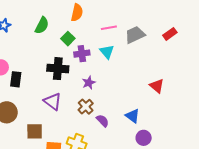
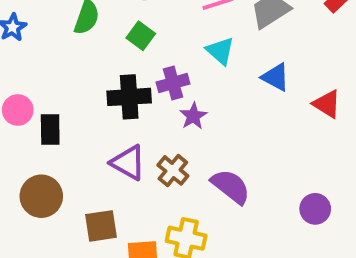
purple cross: (82, 54) -> (173, 83), moved
brown cross: (86, 107) -> (173, 170), moved
blue triangle: (133, 116) -> (276, 77), moved
purple semicircle: (103, 121) -> (231, 186), size x1.5

